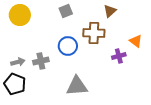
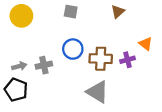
gray square: (66, 11) -> (71, 12), turned 32
brown cross: (94, 33) -> (101, 59), moved
gray triangle: (77, 86) -> (97, 92), moved, turned 35

